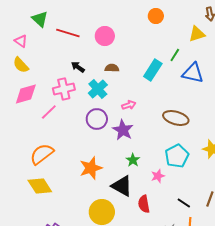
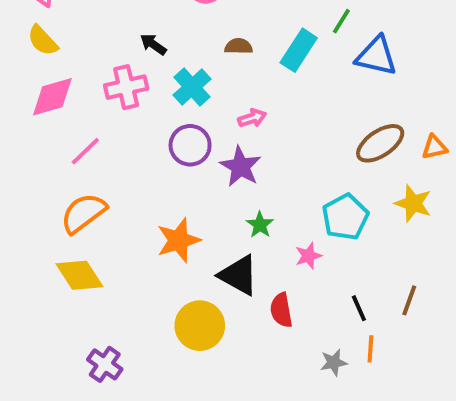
brown semicircle: (112, 68) -> (239, 46), moved
pink line: (49, 112) -> (85, 151), moved
brown ellipse: (176, 118) -> (380, 143), moved, turned -50
black line: (184, 203) -> (359, 308), turned 32

